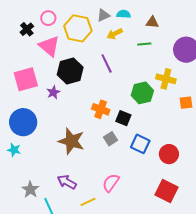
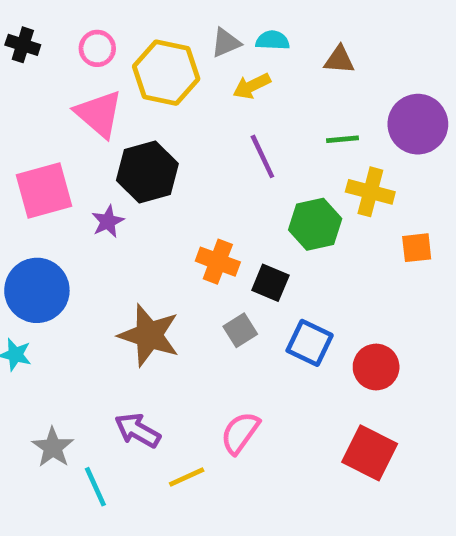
black cross: (27, 29) -> (23, 45), moved, turned -32
green line: (144, 44) -> (343, 139), moved
purple line: (107, 63) -> (262, 156), moved

